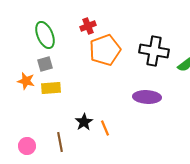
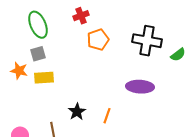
orange pentagon: (105, 50) -> (98, 40), size x0.7
orange line: (105, 128) -> (107, 116), moved, turned 42

